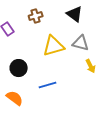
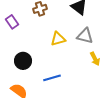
yellow triangle: (54, 46) -> (58, 39), size x0.7

